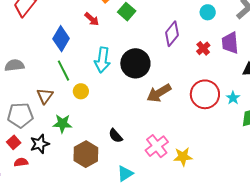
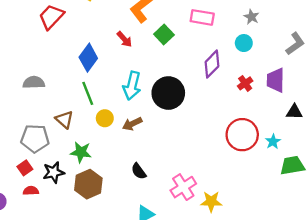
cyan circle: (208, 12) -> (244, 43), moved
brown arrow: (159, 93) -> (132, 124), moved, size x0.7
brown triangle: (45, 96) -> (64, 120), turned -30
brown hexagon: (86, 154) -> (88, 184), moved

